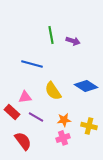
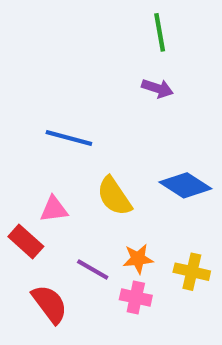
green line: (51, 35) -> (160, 32), moved
purple line: (36, 117) -> (93, 269), moved
pink cross: (63, 138) -> (136, 298), turned 32

